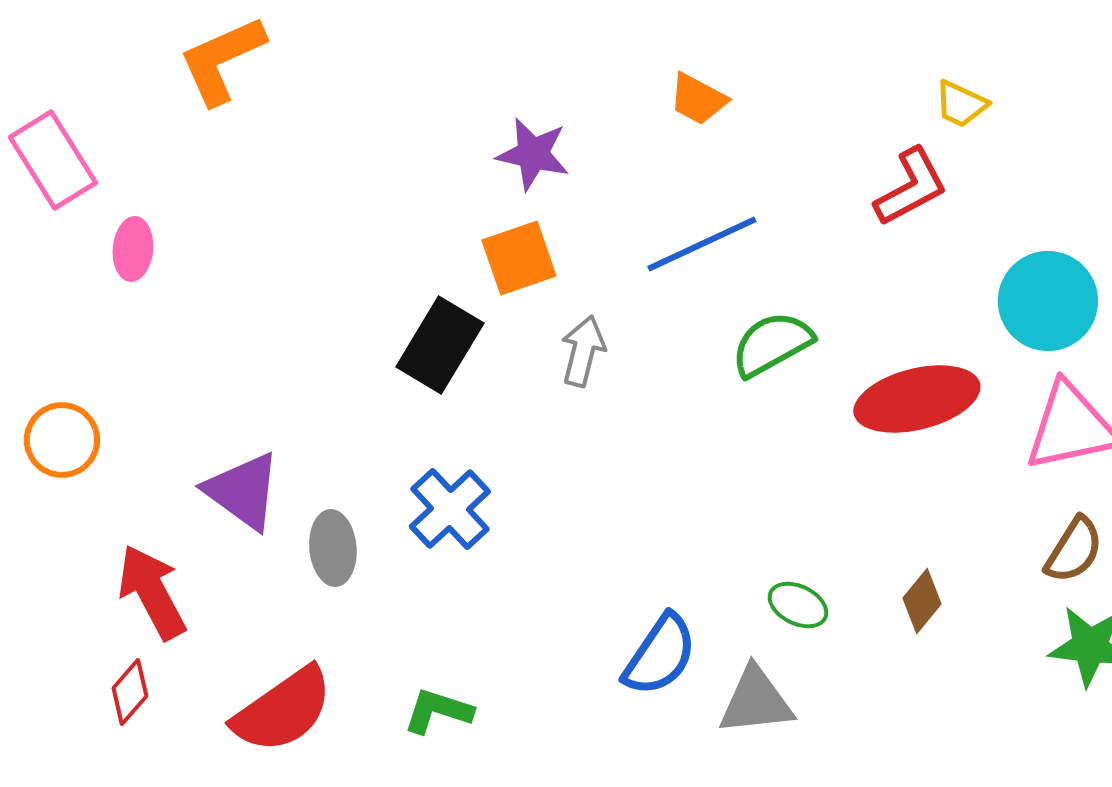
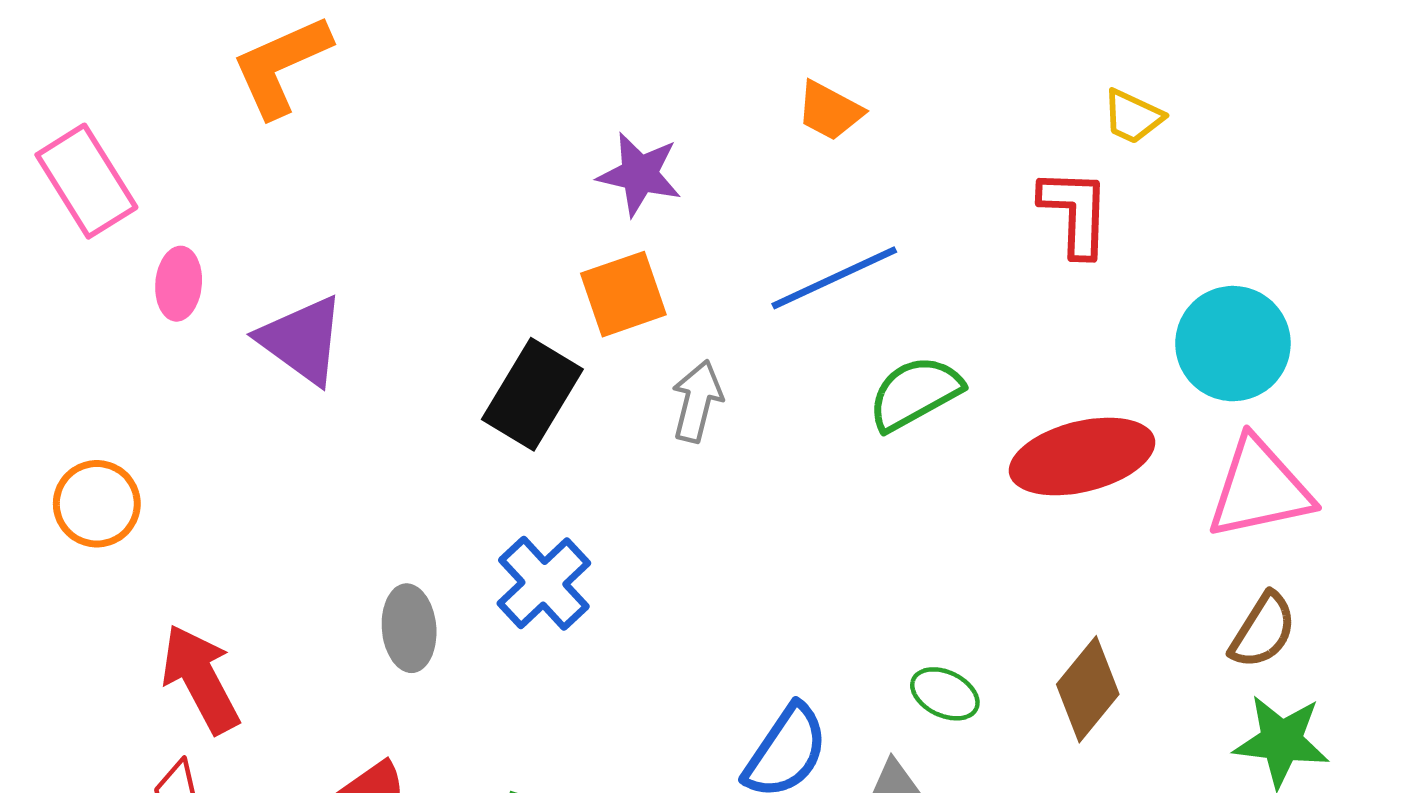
red L-shape: (911, 187) -> (1075, 212), turned -60
purple triangle: (243, 491) -> (302, 340), moved
brown diamond: (922, 601) -> (1088, 689), size x1.4

